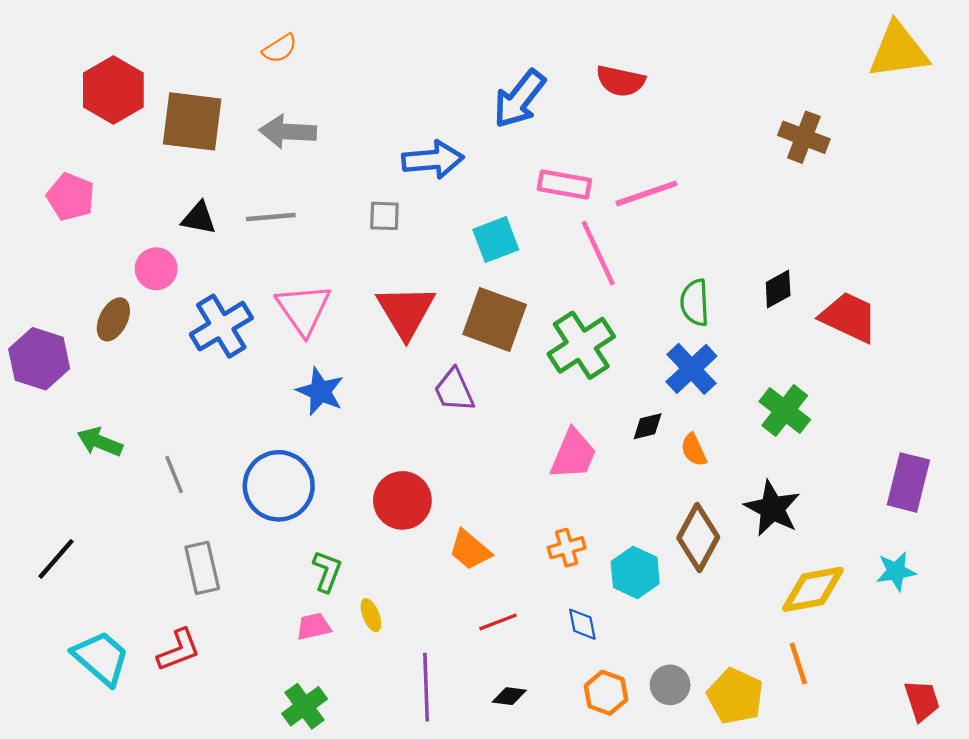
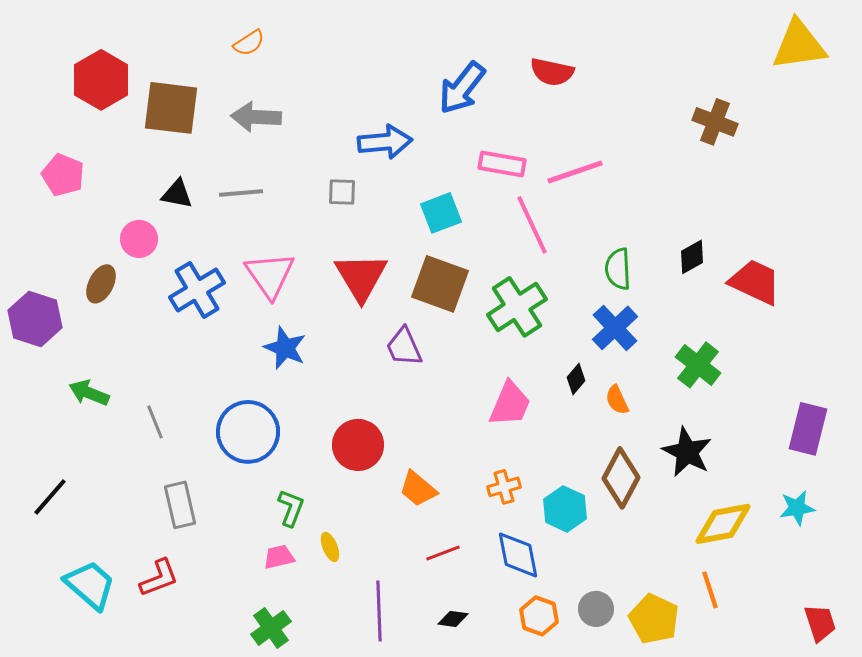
black diamond: (648, 426) -> (576, 379), turned -36
blue diamond: (582, 624) -> (518, 555), size x1.6

